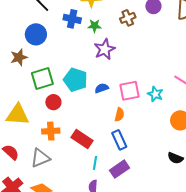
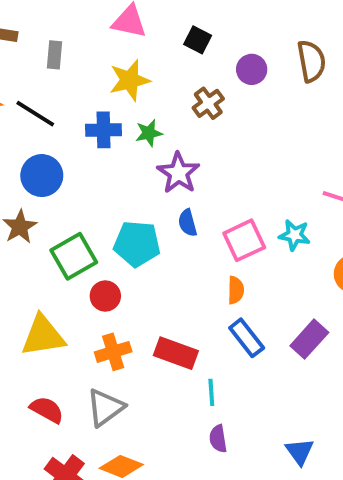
blue semicircle: (102, 88) -> (188, 223), moved, turned -72
purple rectangle: (119, 169) -> (309, 339), moved

